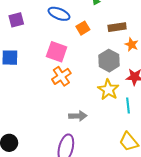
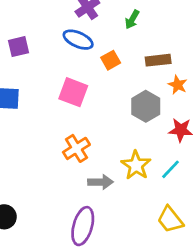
orange cross: (61, 76) -> (76, 148), moved
yellow star: (108, 90) -> (136, 165), moved
cyan line: (128, 105) -> (170, 169), turned 49

